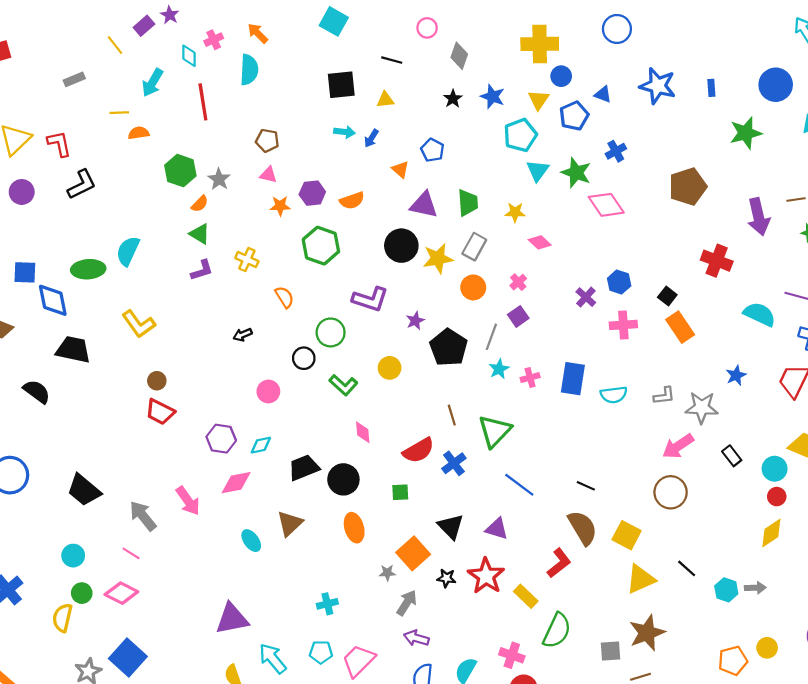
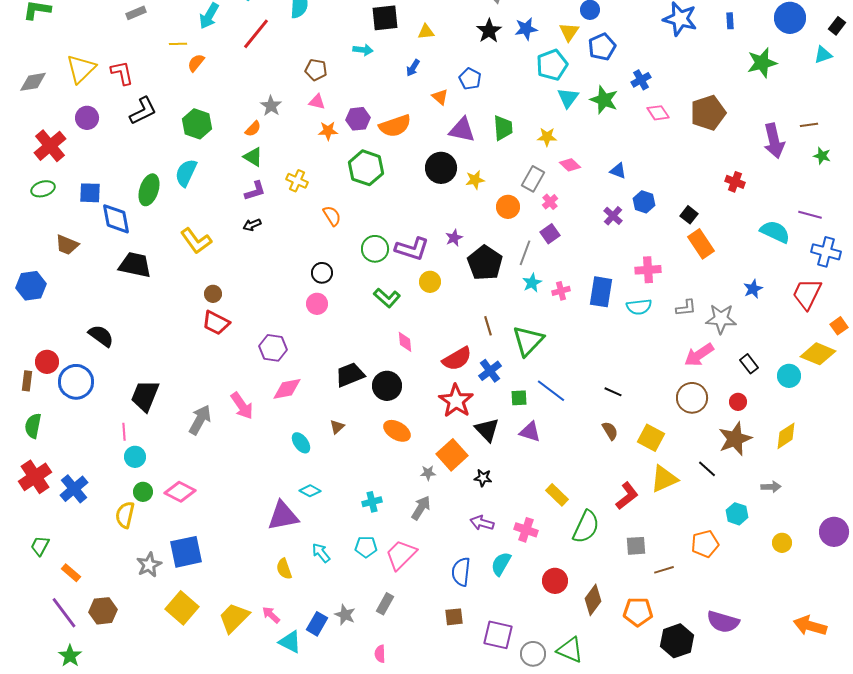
blue triangle: (603, 94) -> (618, 171), moved
blue star: (493, 97) -> (526, 29), turned -30
black star: (453, 99) -> (489, 31), size x1.4
red line: (203, 102) -> (256, 34), turned 48
cyan arrow: (345, 132) -> (363, 50), moved
orange semicircle: (139, 133) -> (196, 63), turned -42
green hexagon: (180, 171) -> (197, 124), moved
orange semicircle: (352, 201) -> (395, 126), size x1.4
pink diamond: (606, 205) -> (658, 113), moved, size x0.7
gray rectangle: (474, 247) -> (533, 179), moved
yellow star: (438, 258) -> (475, 180), size x0.7
red cross: (717, 261) -> (735, 182), size x0.7
green ellipse: (88, 269) -> (149, 190), turned -68
purple L-shape: (370, 299) -> (412, 249), moved
pink cross: (623, 325) -> (648, 270), moved
black arrow: (243, 335) -> (252, 225), moved
black circle: (304, 358) -> (322, 273), moved
black semicircle: (37, 391) -> (101, 336), moved
cyan diamond: (261, 445) -> (310, 491), moved, turned 40
black trapezoid: (84, 490) -> (145, 396), turned 72
green square: (400, 492) -> (519, 398), moved
red circle: (777, 497) -> (738, 402), moved
gray arrow: (143, 516) -> (200, 420), turned 68
brown triangle: (290, 523) -> (337, 427), size x0.6
orange ellipse: (354, 528) -> (397, 431), turned -44
brown semicircle: (583, 528) -> (610, 431), size x0.6
pink line: (131, 553) -> (124, 432), moved, turned 54
red L-shape: (559, 563) -> (627, 496), moved
red star: (486, 576) -> (456, 401), moved
cyan hexagon: (726, 590) -> (737, 514), moved
gray arrow: (407, 603) -> (421, 508), moved
brown star: (647, 633) -> (735, 439), moved
purple arrow: (416, 638) -> (482, 523), moved
pink cross: (512, 655) -> (526, 530), moved
blue square: (128, 657) -> (186, 552), turned 36
cyan arrow: (273, 659) -> (321, 553), size x0.7
orange pentagon: (733, 661) -> (705, 544), moved

